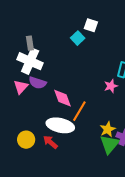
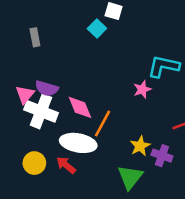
white cross: (30, 61) -> (41, 111), moved
green triangle: (110, 144) -> (130, 177), moved

